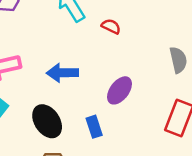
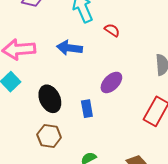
blue arrow: (62, 73) -> (69, 48), moved

